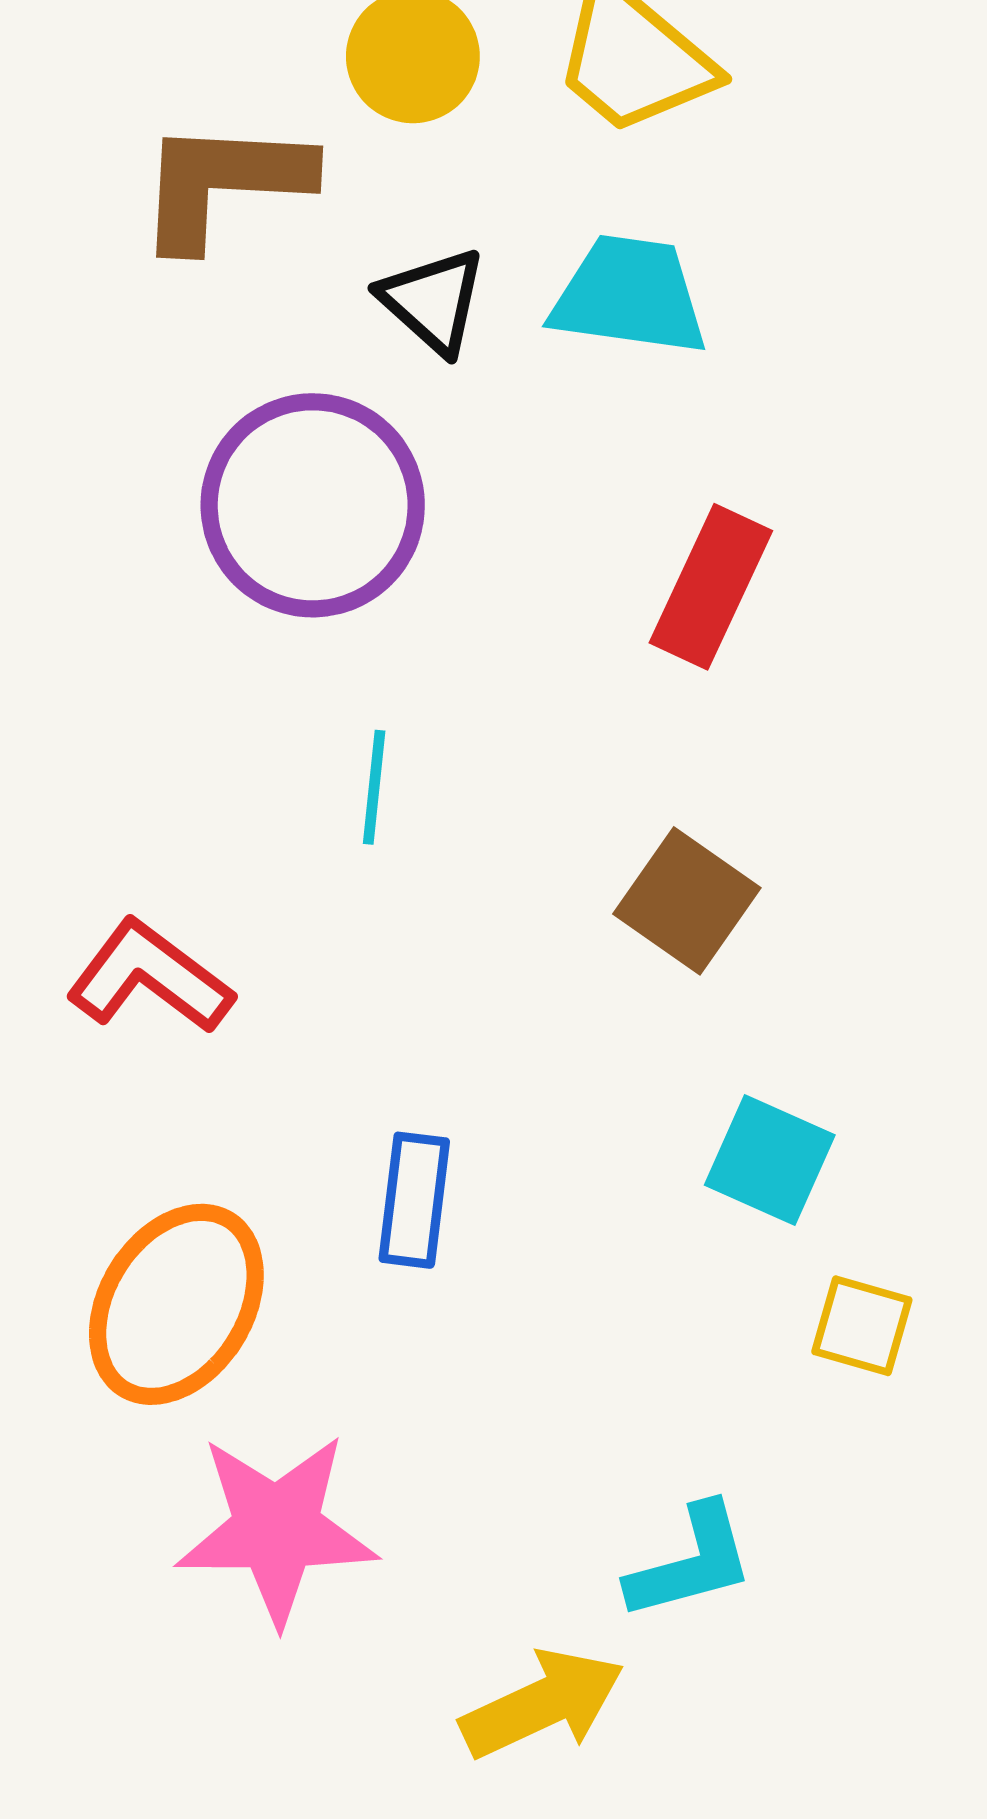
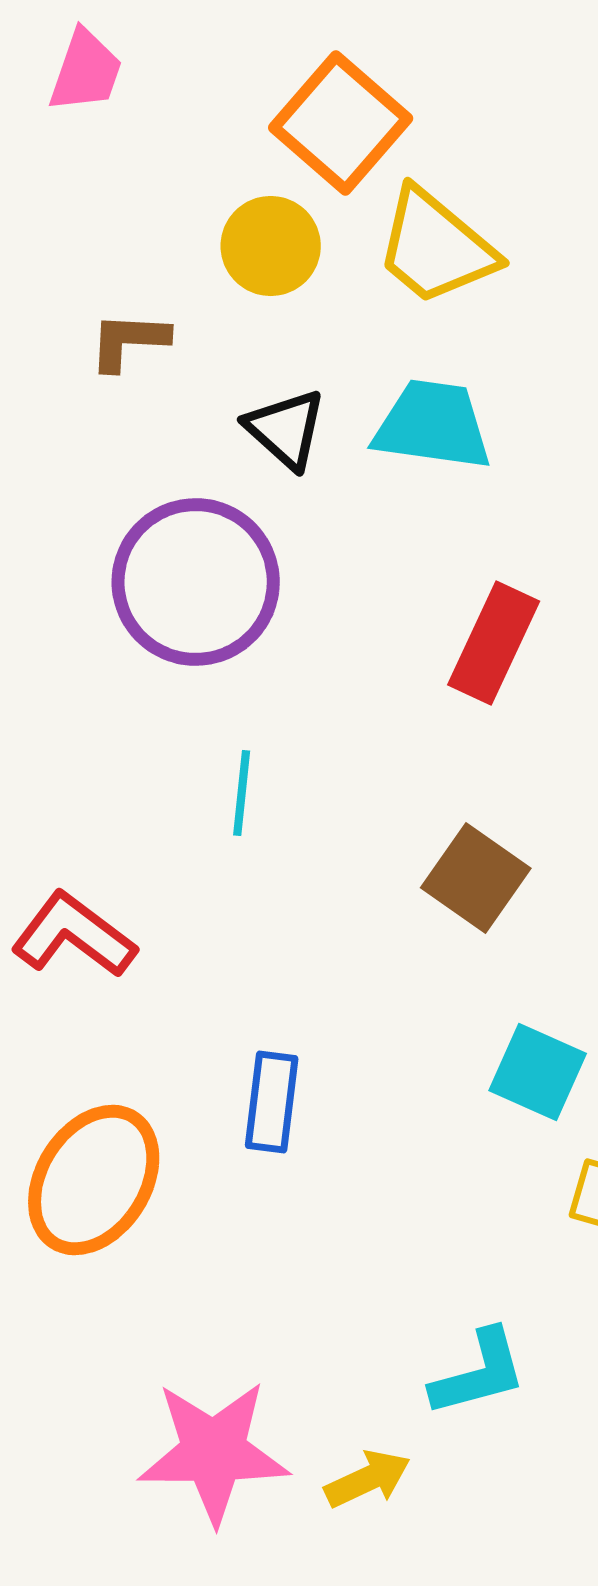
brown L-shape: (223, 183) -> (129, 341), size x0.6
pink star: (277, 1529) -> (214, 1452), moved
yellow arrow: (542, 1704) -> (368, 1479), size x0.7

